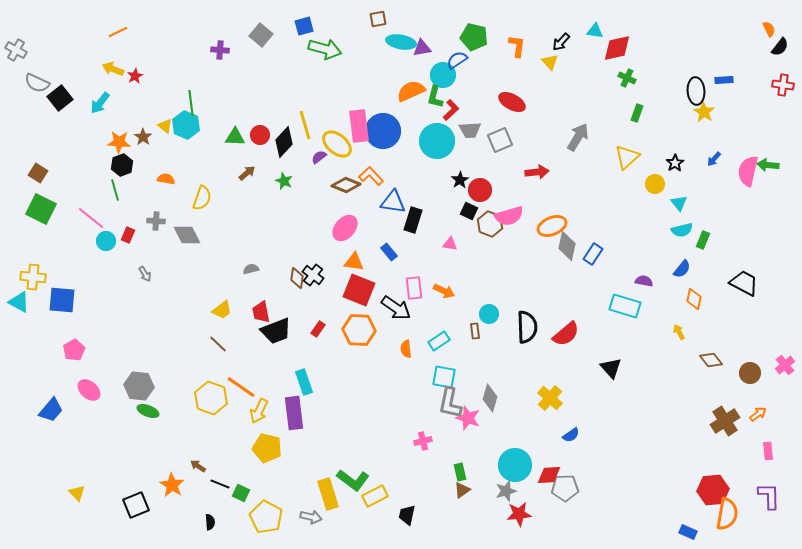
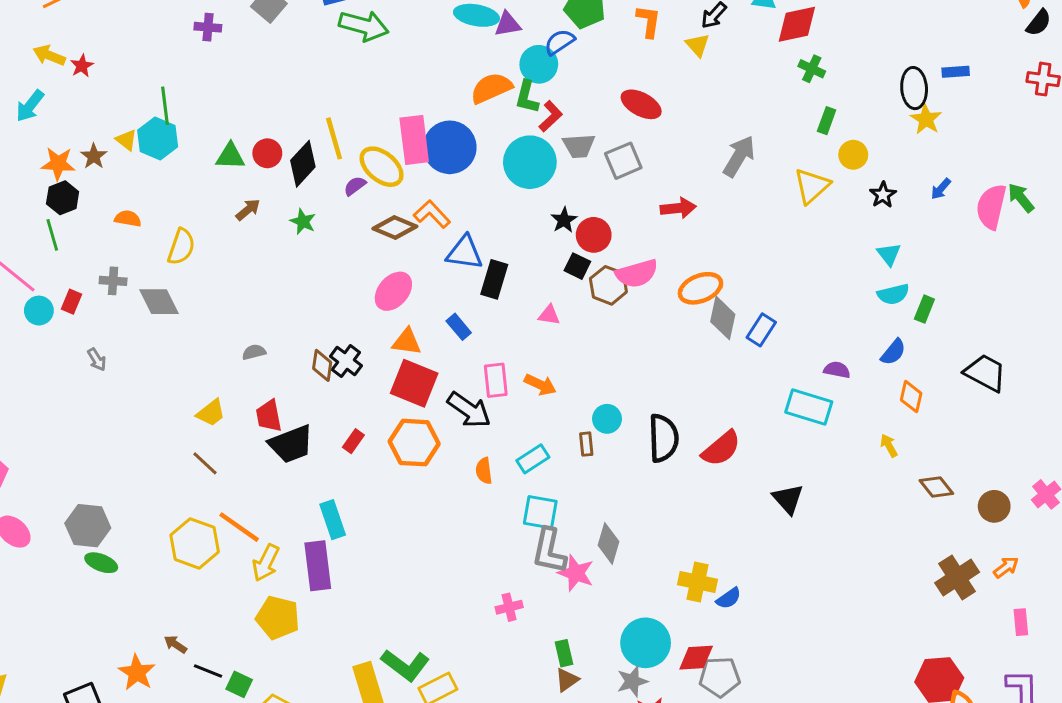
green arrow: (768, 165) -> (1021, 198), turned 45
yellow circle: (655, 184) -> (853, 155), moved
yellow cross: (550, 398) -> (697, 582), moved, turned -30

